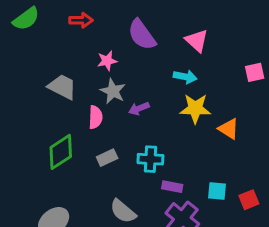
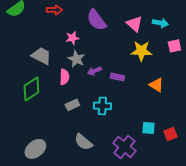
cyan arrow: (185, 77) -> (160, 23), moved
yellow star: (195, 109) -> (141, 51), moved
green diamond: (61, 152) -> (31, 89), moved
purple rectangle: (172, 187) -> (117, 77), moved

